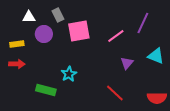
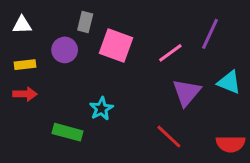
gray rectangle: (58, 15) -> (85, 22), turned 40
white triangle: (29, 17) -> (22, 25), moved
pink square: (79, 31) -> (116, 46), turned 30
purple triangle: (127, 63) -> (187, 93), size x1.5

